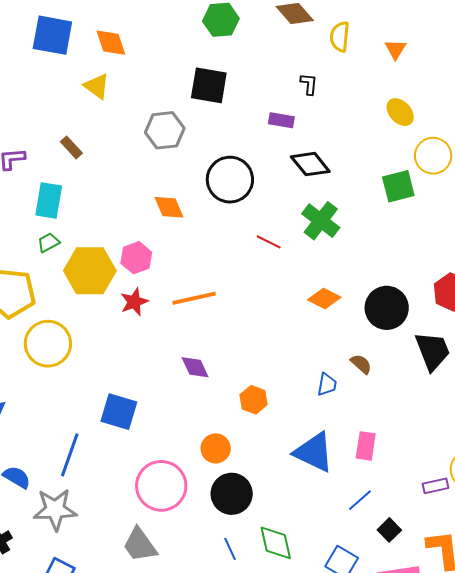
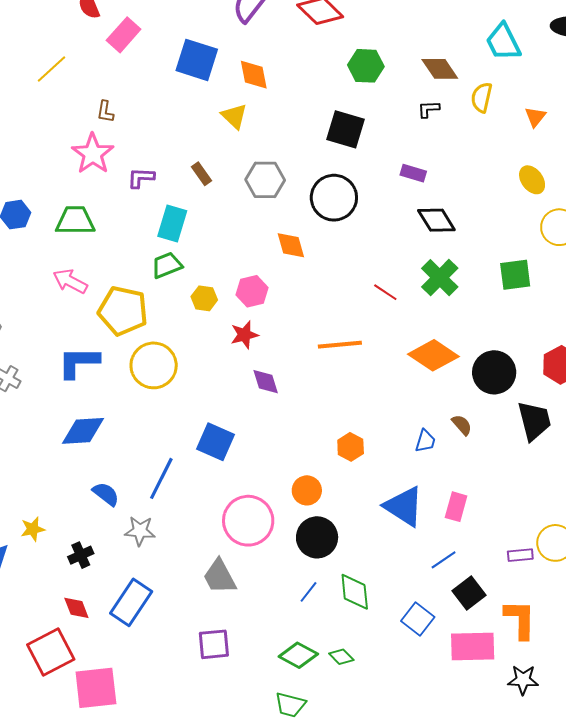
black L-shape: (309, 84) -> (428, 109), moved, turned -105
gray hexagon: (165, 130) -> (265, 180), moved
black circle: (230, 180) -> (334, 198), moved
green square: (398, 186) -> (515, 275), moved
green trapezoid: (48, 243) -> (167, 265), size x1.4
yellow hexagon: (90, 271) -> (204, 298), size x0.5
orange line: (194, 298) -> (340, 345), moved
orange diamond: (324, 299) -> (433, 355), size x1.5
purple diamond: (195, 367) -> (266, 382), moved
gray star: (55, 510) -> (140, 531), size x0.7
black square: (389, 530) -> (469, 593), size x1.4
blue line: (230, 549) -> (309, 592), turned 55

